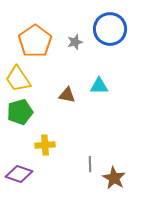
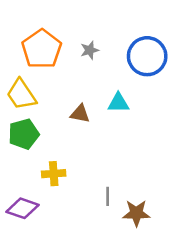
blue circle: (110, 29) -> (147, 56), moved
brown star: (114, 178) -> (136, 213), turned -30

